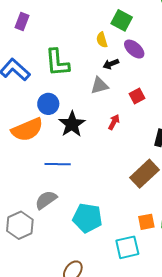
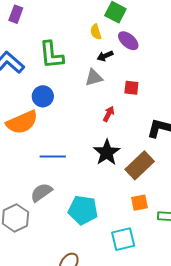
red square: (137, 96) -> (131, 88), turned 35
black star: (72, 124) -> (107, 152), moved
orange square: (146, 222) -> (140, 203), moved

